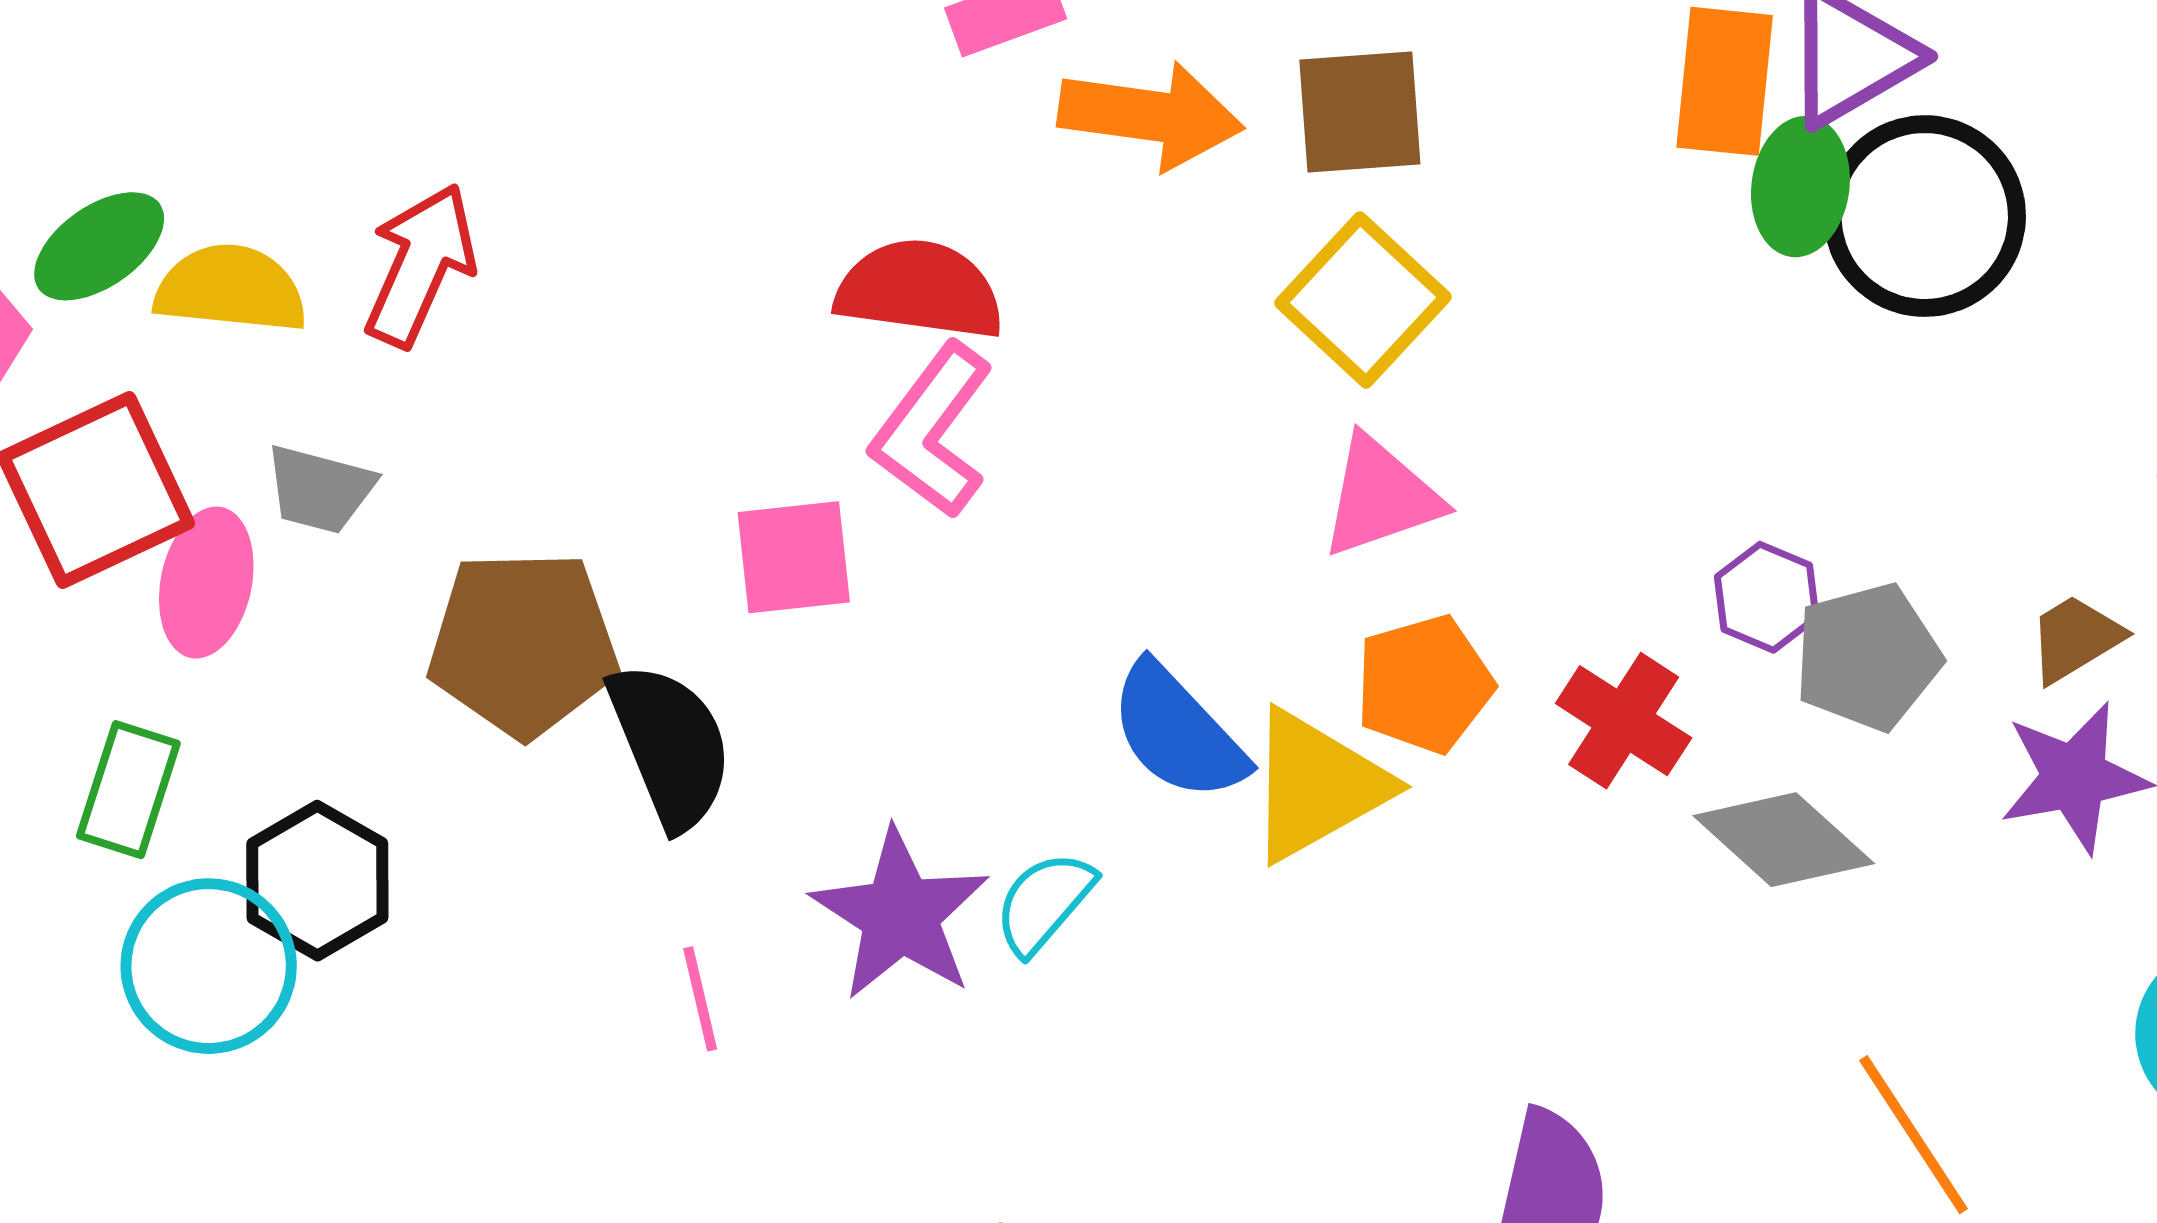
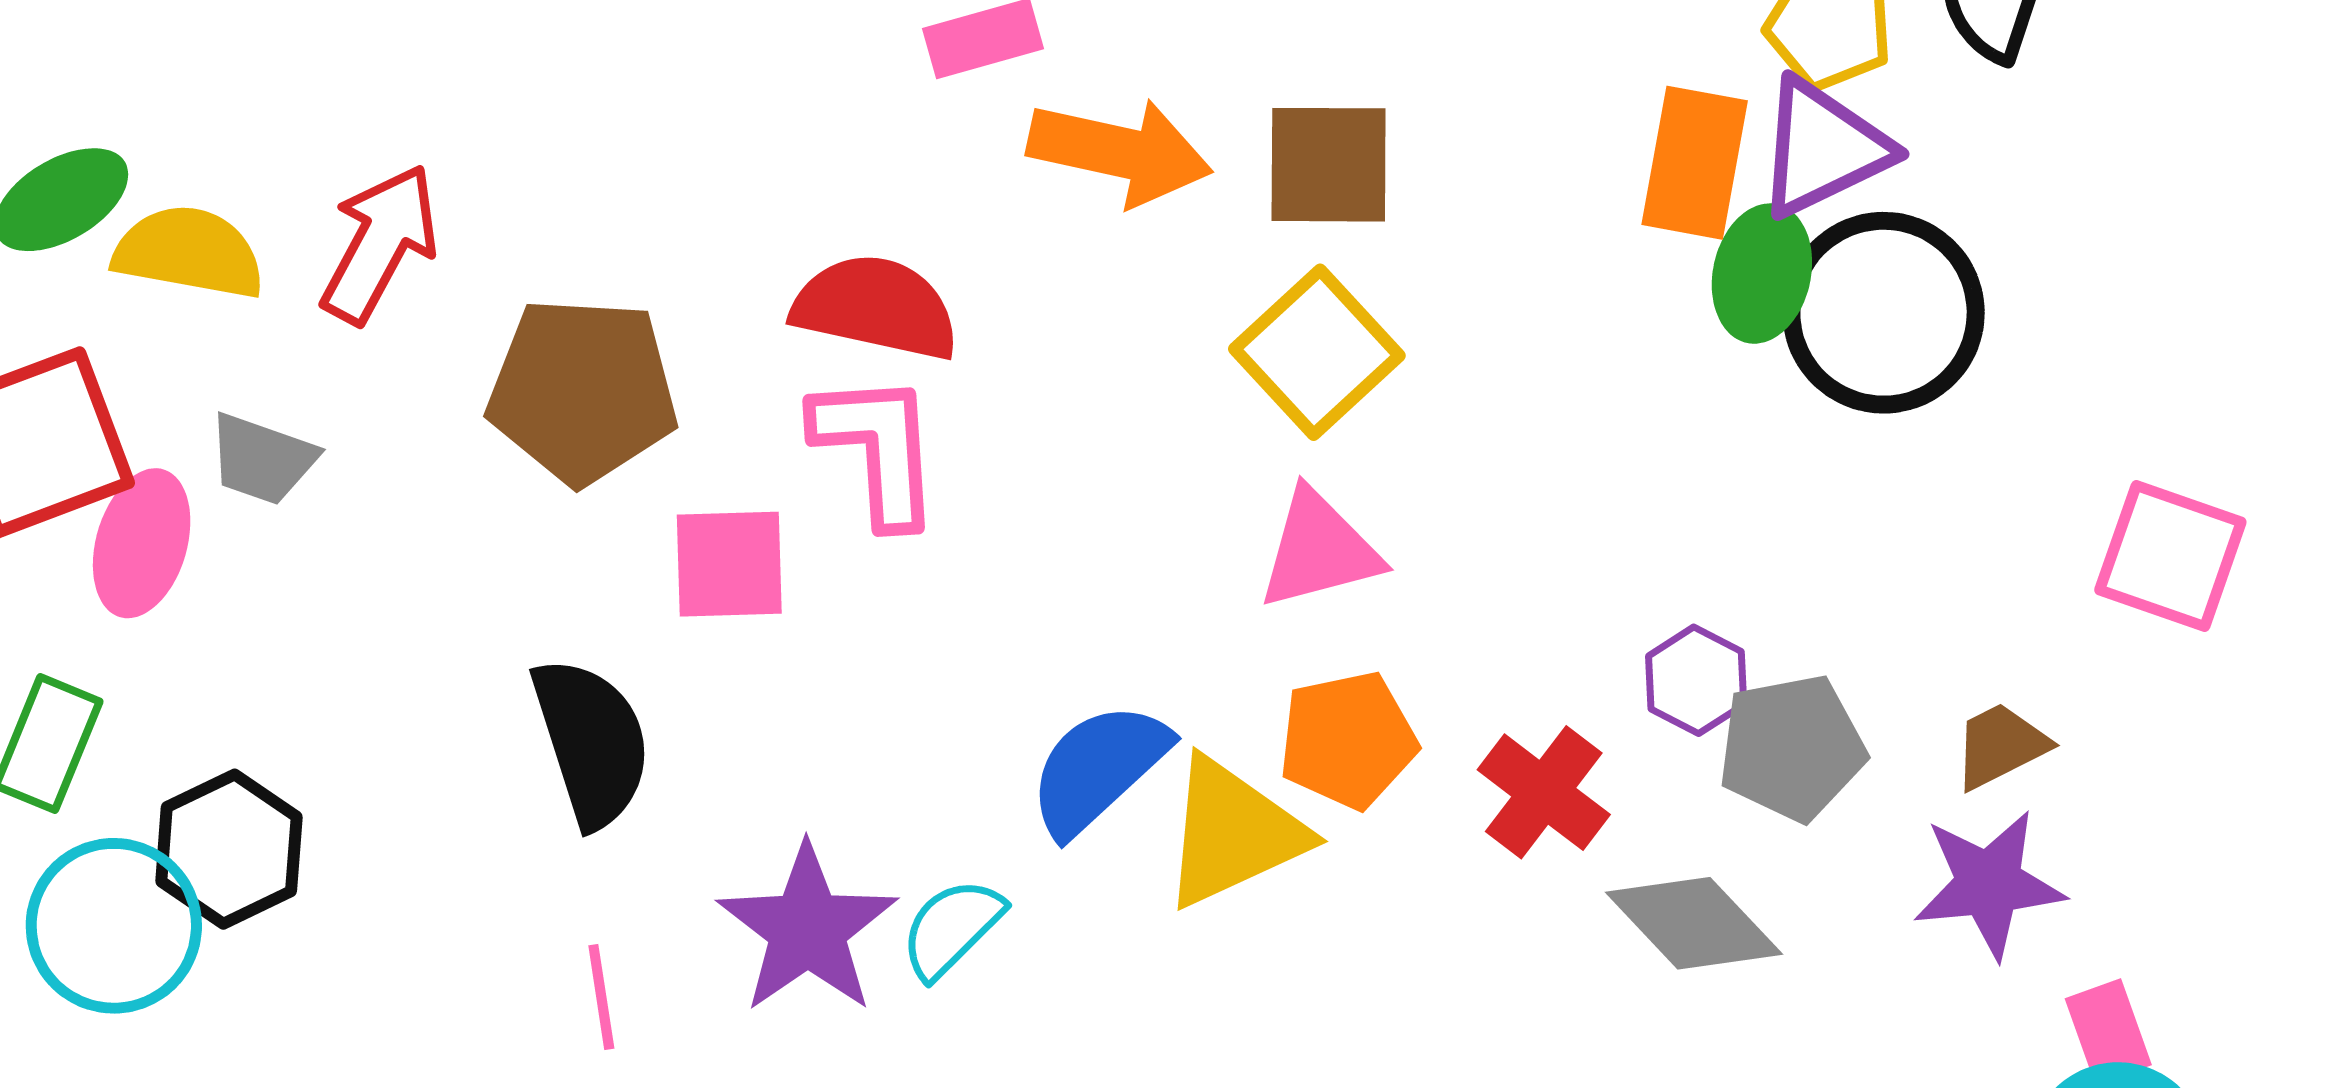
pink L-shape: (932, 430) -> (877, 449), turned 135
brown pentagon: (523, 644) -> (583, 391), moved
blue semicircle: (1178, 732) -> (1098, 769), turned 86

